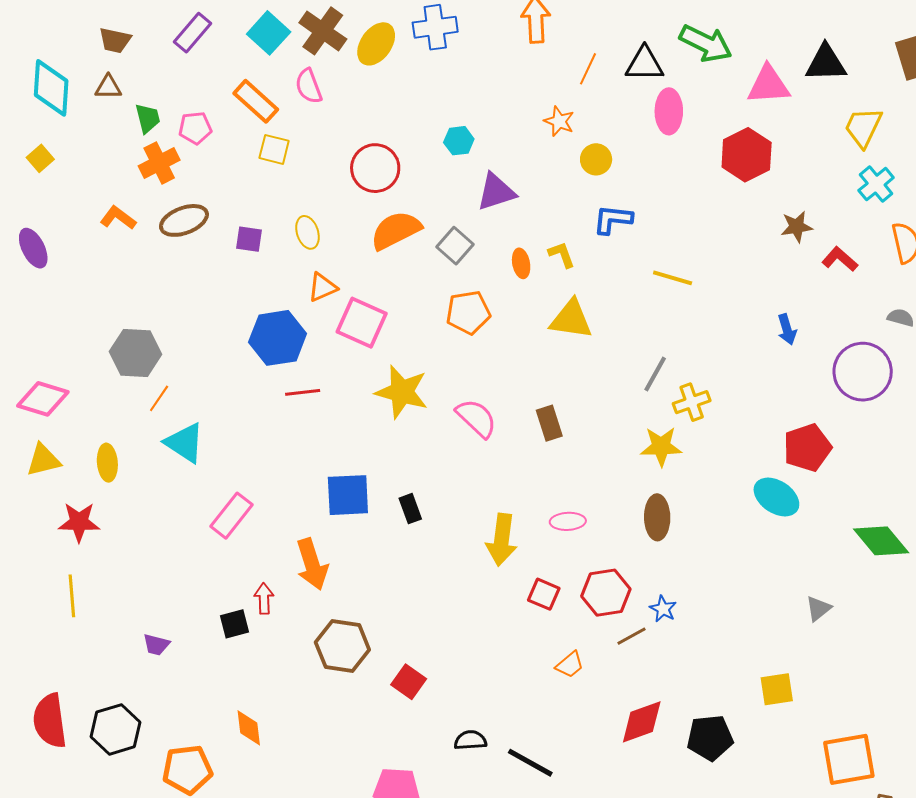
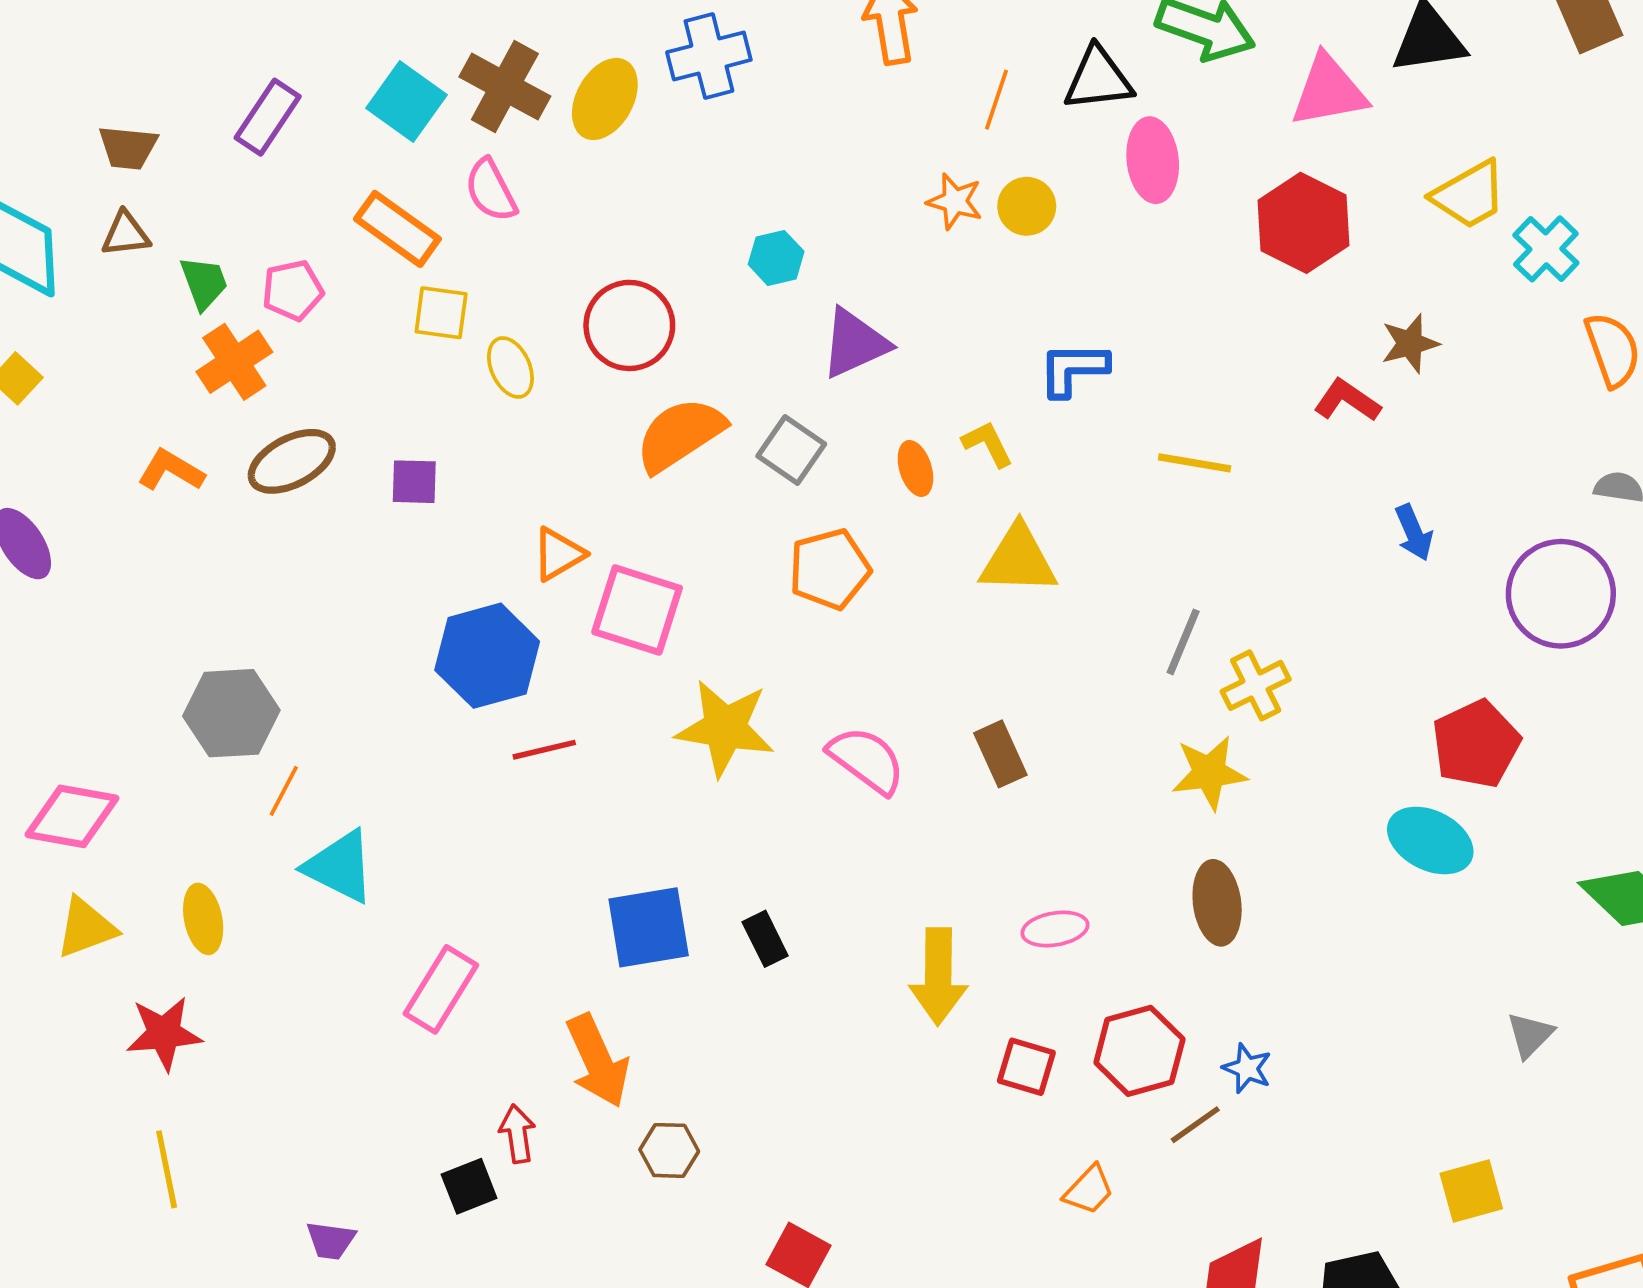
yellow trapezoid: (863, 127) -> (1469, 195), moved, turned -138
yellow circle: (596, 159) -> (1027, 206), moved
yellow ellipse: (308, 232) -> (510, 367), moved
red L-shape: (840, 259) -> (1347, 401), moved
brown hexagon: (342, 646) -> (669, 1150), moved, size x0.6

